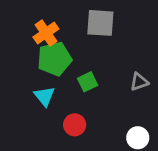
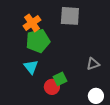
green square: (88, 82) -> (60, 79), moved
gray triangle: (139, 82) -> (93, 64), moved

